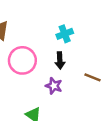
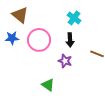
cyan cross: (65, 34) -> (74, 18), turned -32

